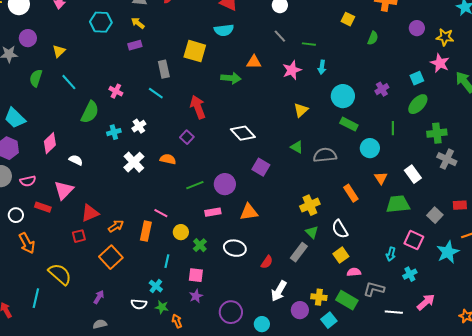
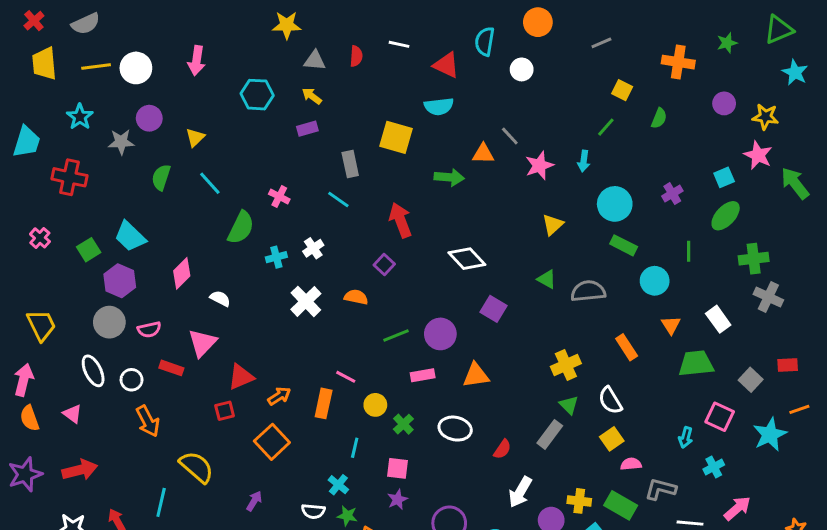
gray line: (280, 36) -> (510, 136), moved
green line: (309, 44) -> (606, 127), moved, turned -56

